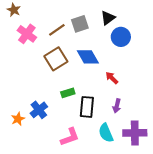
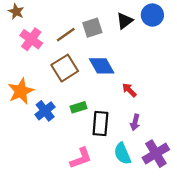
blue circle: (121, 37) -> (152, 15), moved
blue cross: (39, 110) -> (45, 111), moved
orange star: (18, 119) -> (21, 91), moved, size x1.6
purple cross: (135, 133) -> (156, 154), turned -30

